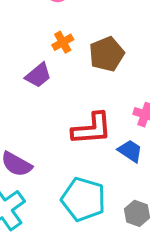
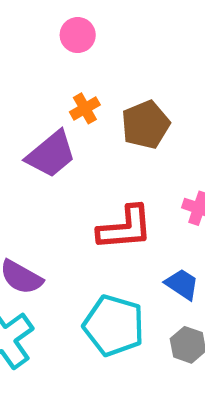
purple trapezoid: (38, 75) -> (51, 154), size x1.4
blue trapezoid: (130, 151) -> (182, 284), moved

